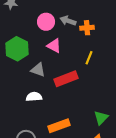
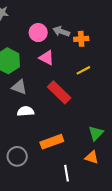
yellow line: (89, 58) -> (83, 70), turned 40
gray triangle: (38, 70) -> (19, 87), moved
red rectangle: (66, 79) -> (59, 92), turned 65

